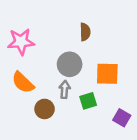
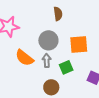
orange semicircle: (23, 82) -> (24, 58), moved
brown circle: (45, 109) -> (51, 87), moved

